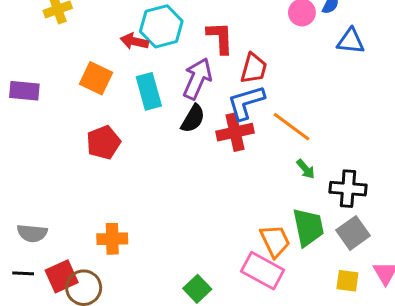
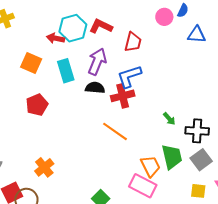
red L-shape: (220, 38) -> (101, 26), moved, turned -60
red trapezoid: (254, 68) -> (133, 42), moved
black semicircle: (193, 119) -> (95, 88), turned -114
orange line: (292, 127) -> (115, 131), moved
orange cross: (112, 239) -> (44, 167), turned -36

